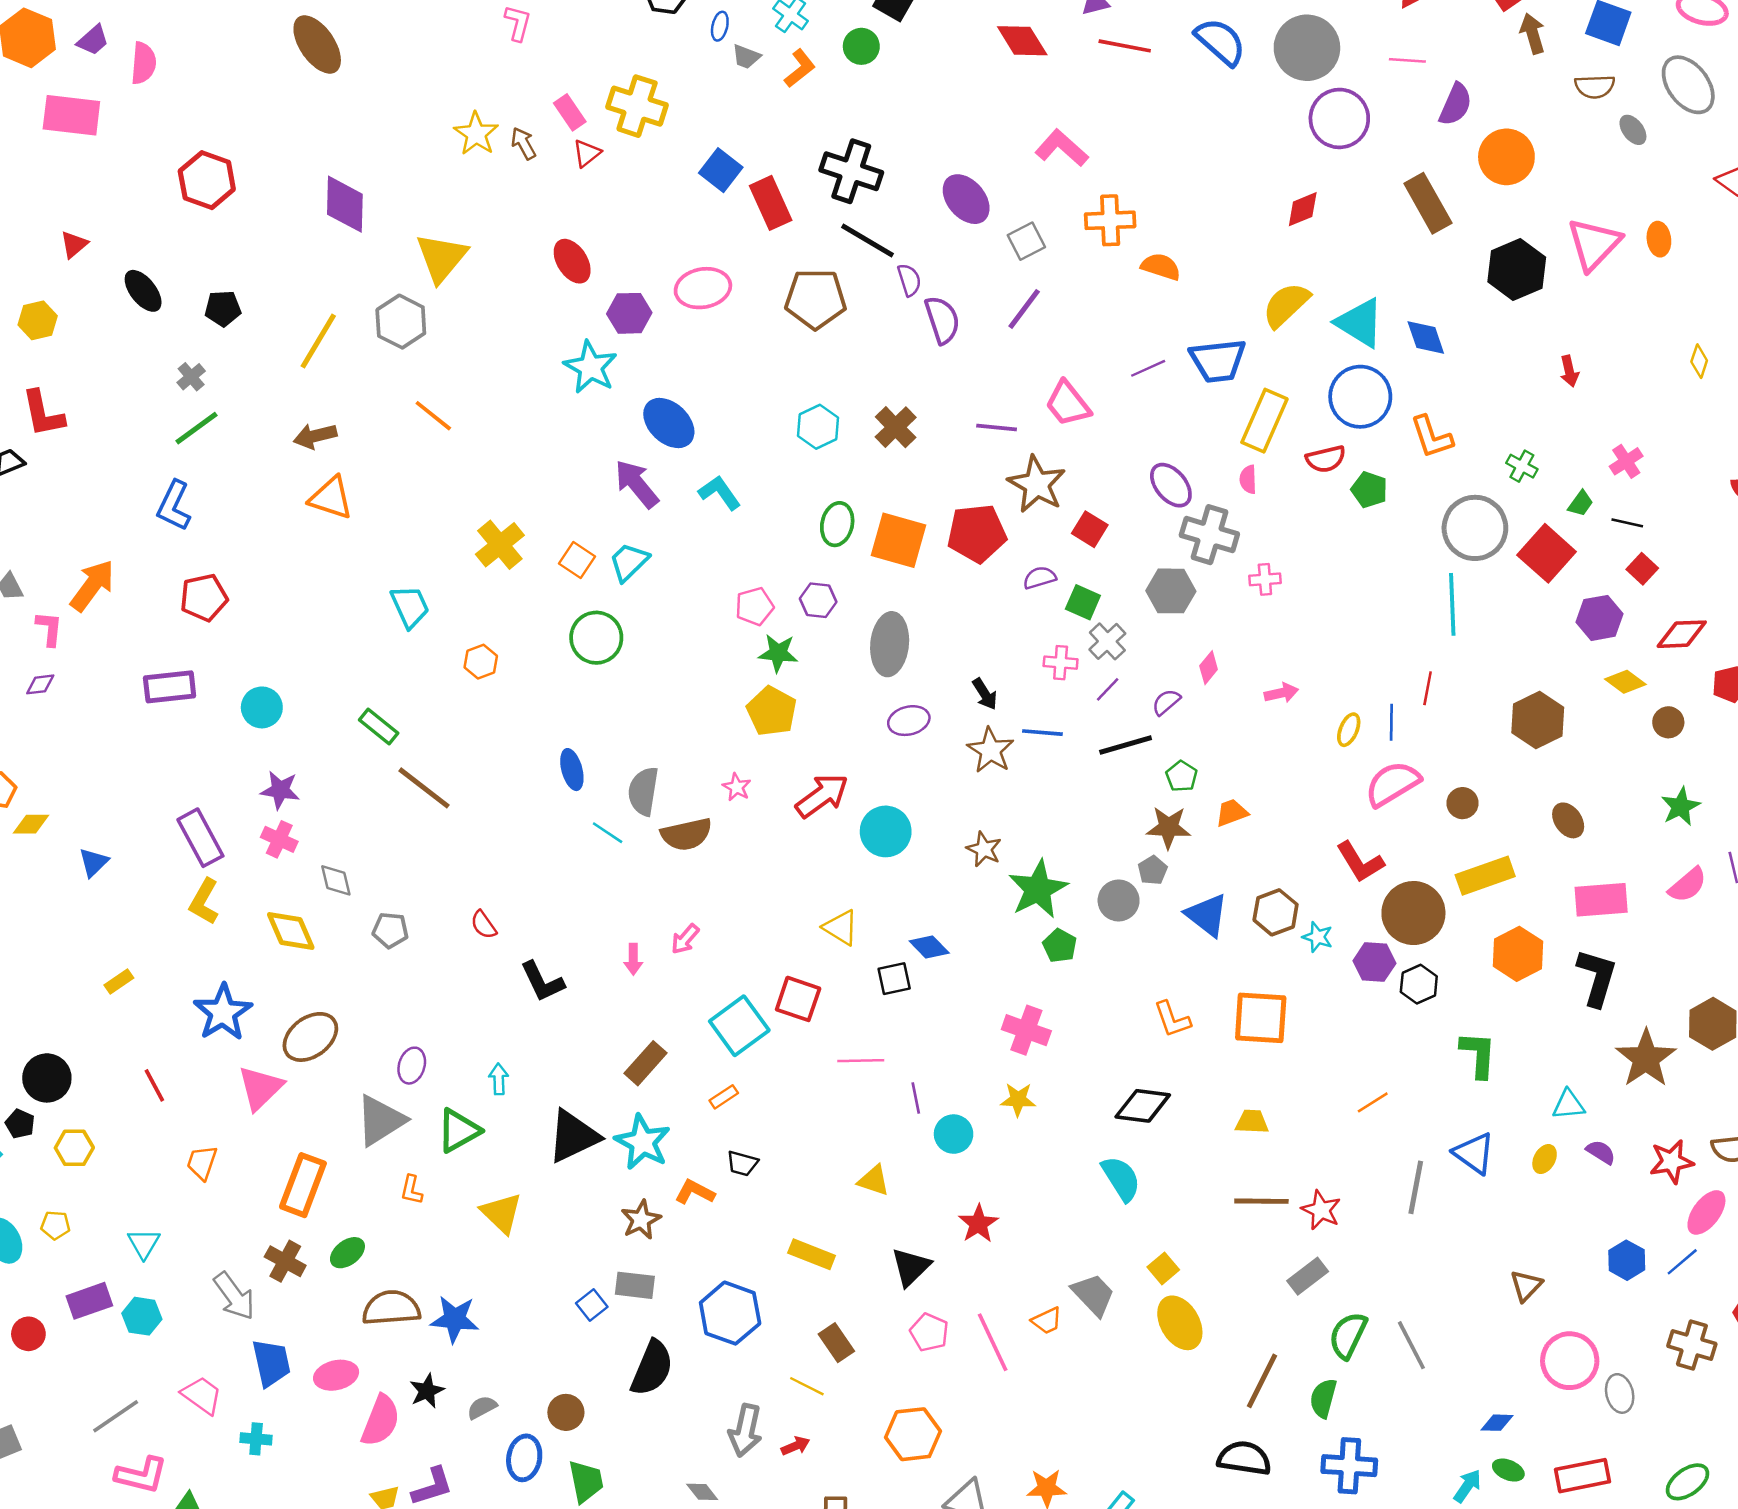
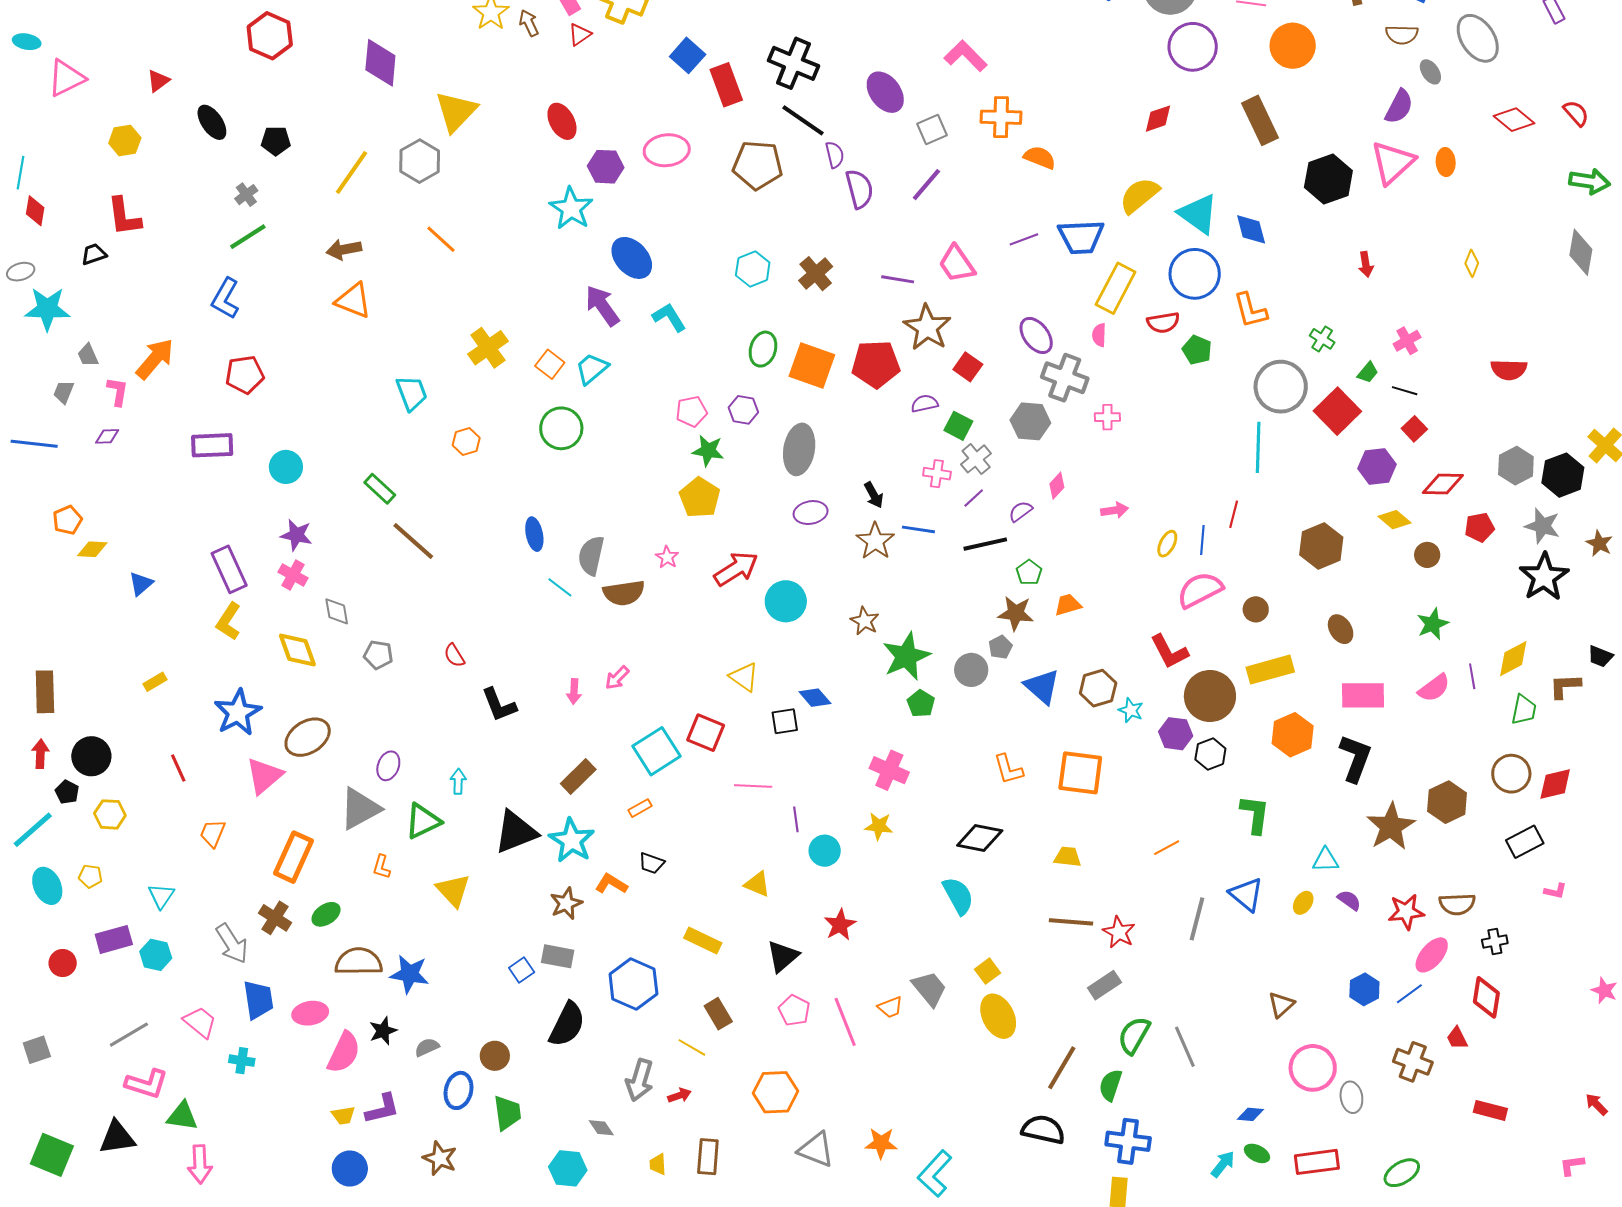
purple semicircle: (1455, 104) -> (1399, 107), moved
orange circle: (1506, 157) -> (1293, 46), moved

